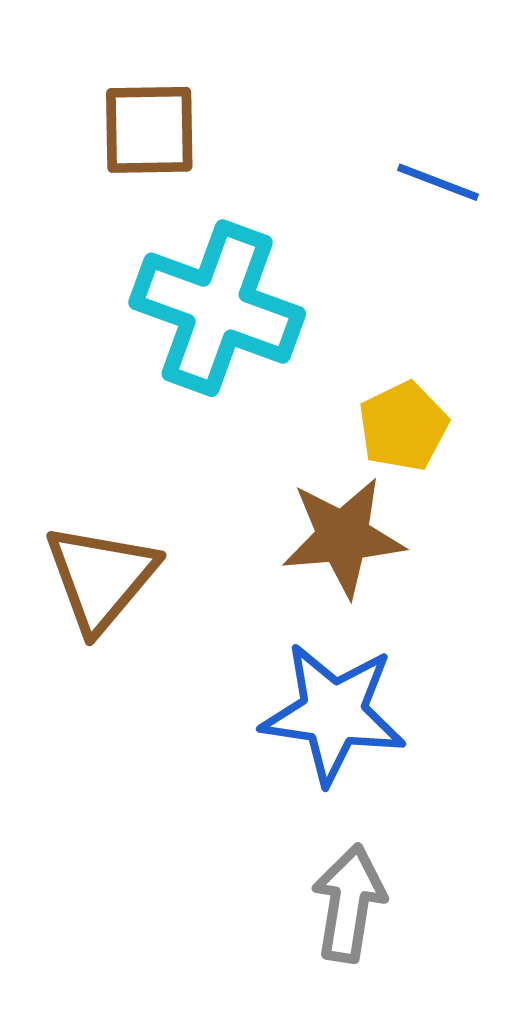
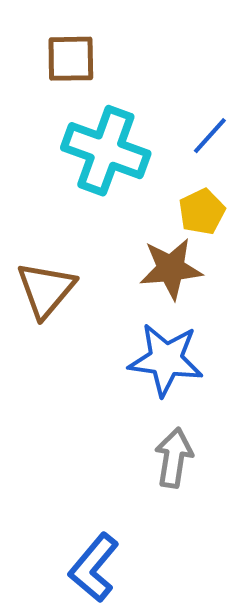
blue line: (438, 182) -> (210, 136), moved, turned -69

